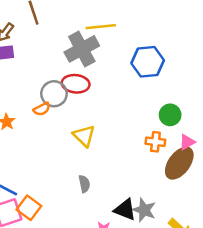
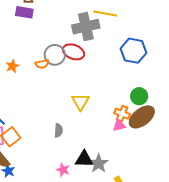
yellow triangle: (84, 136) -> (80, 102), moved
pink triangle: (187, 142) -> (119, 125), moved
brown ellipse: (179, 163) -> (142, 117), moved
black triangle: (125, 210) -> (84, 159), turned -36

